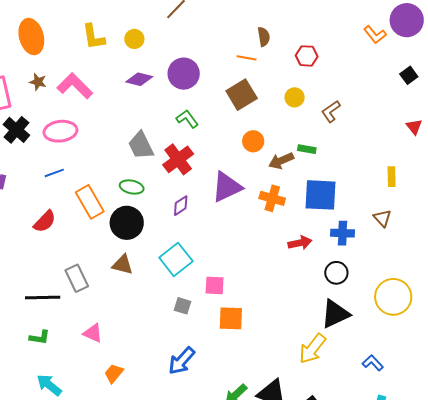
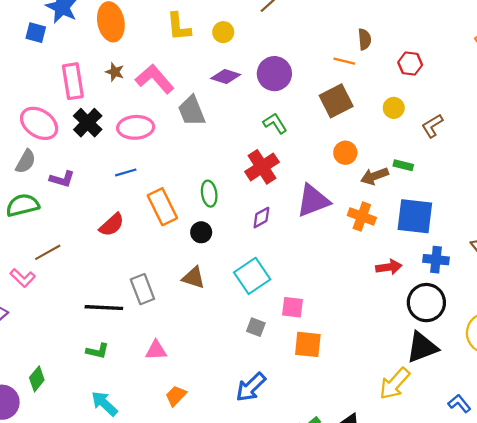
gray trapezoid: (141, 145) -> (192, 111), moved
green ellipse: (132, 187) -> (209, 194), turned 65
black circle: (127, 223) -> (201, 232), size x0.6
black circle: (336, 273) -> (426, 303), size x1.5
pink triangle: (93, 333) -> (156, 350), turned -30

